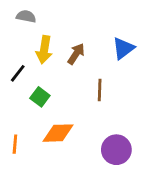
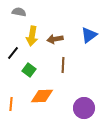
brown arrow: (76, 54) -> (55, 39), turned -133
brown line: (100, 90) -> (63, 65), moved

